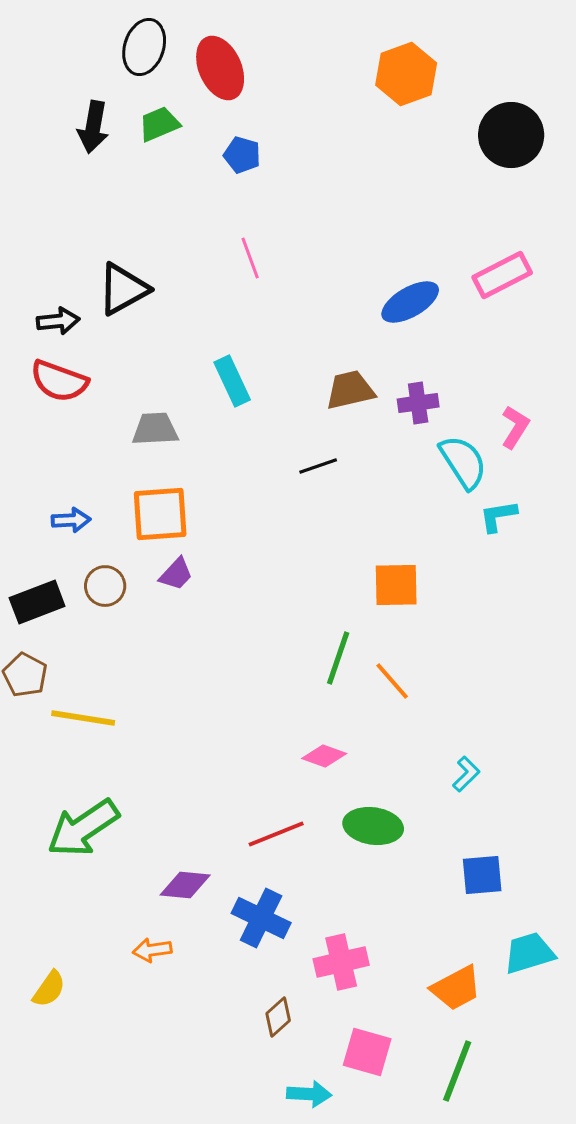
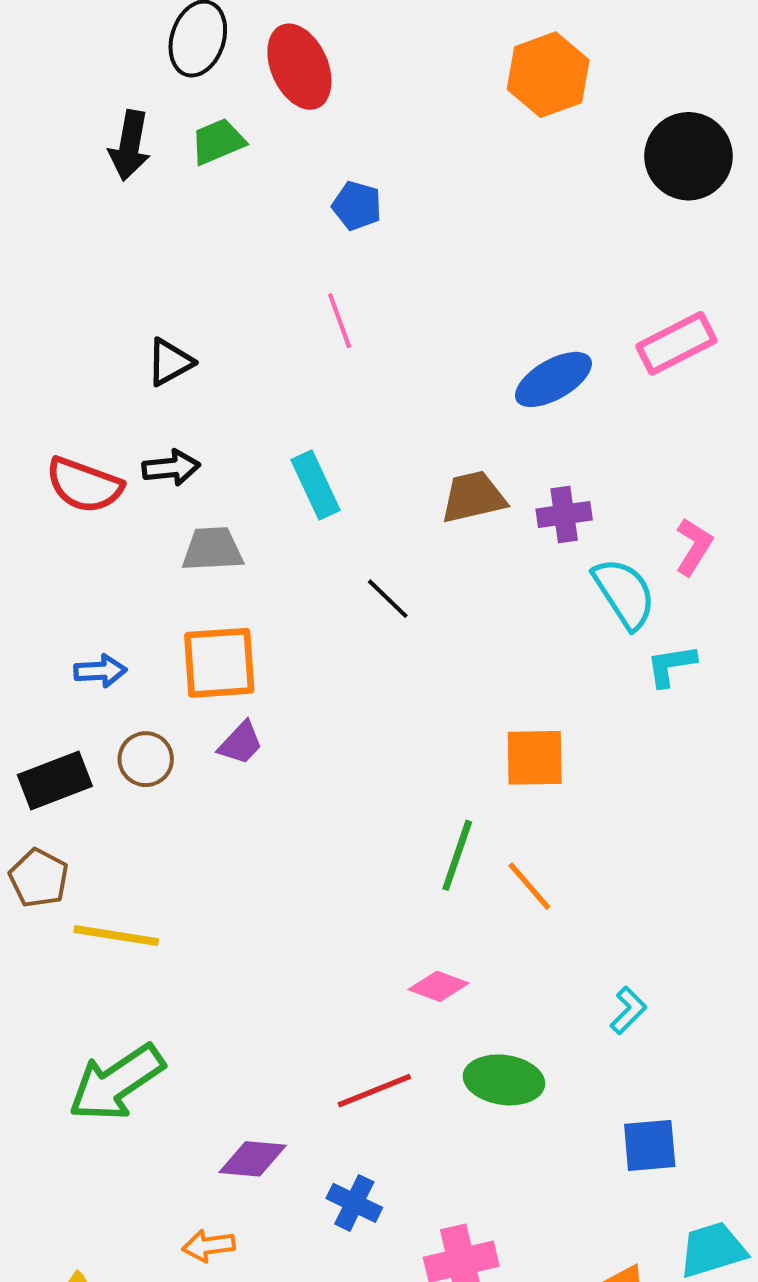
blue pentagon: (242, 155) -> (357, 206), moved
black triangle: (123, 289) -> (170, 362), size x0.7
black arrow: (58, 321) -> (171, 468), moved
black line: (318, 466) -> (388, 599), moved, turned 63
blue cross: (261, 918) -> (354, 1203), size x0.7

